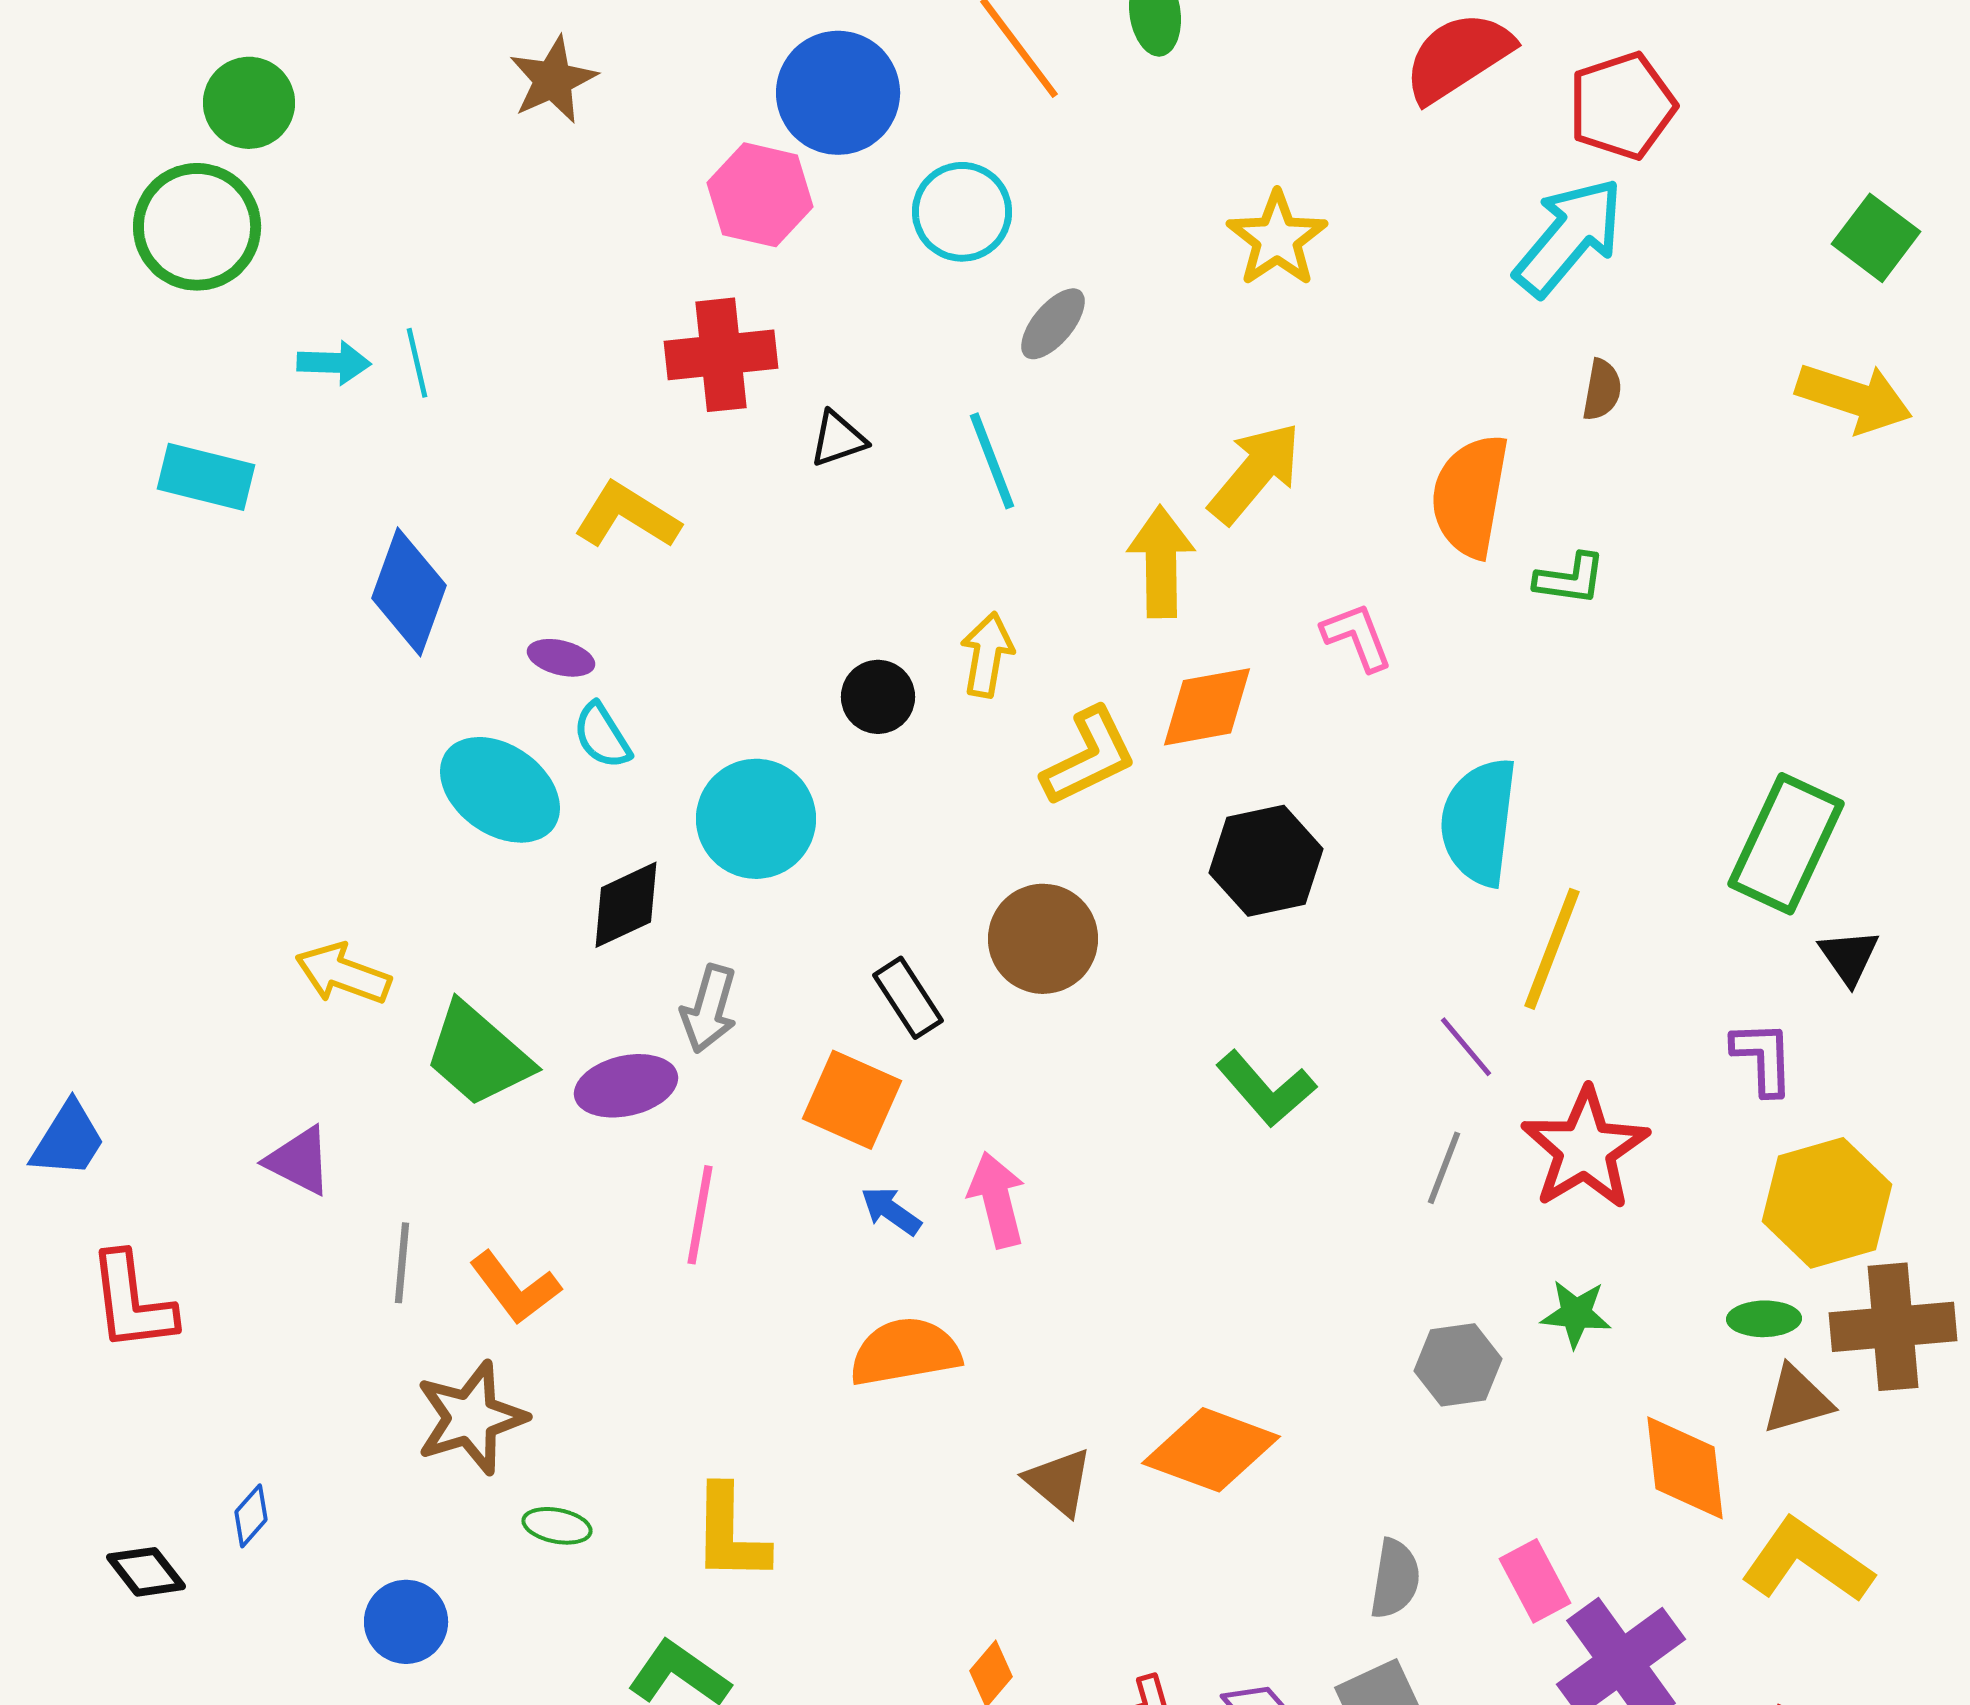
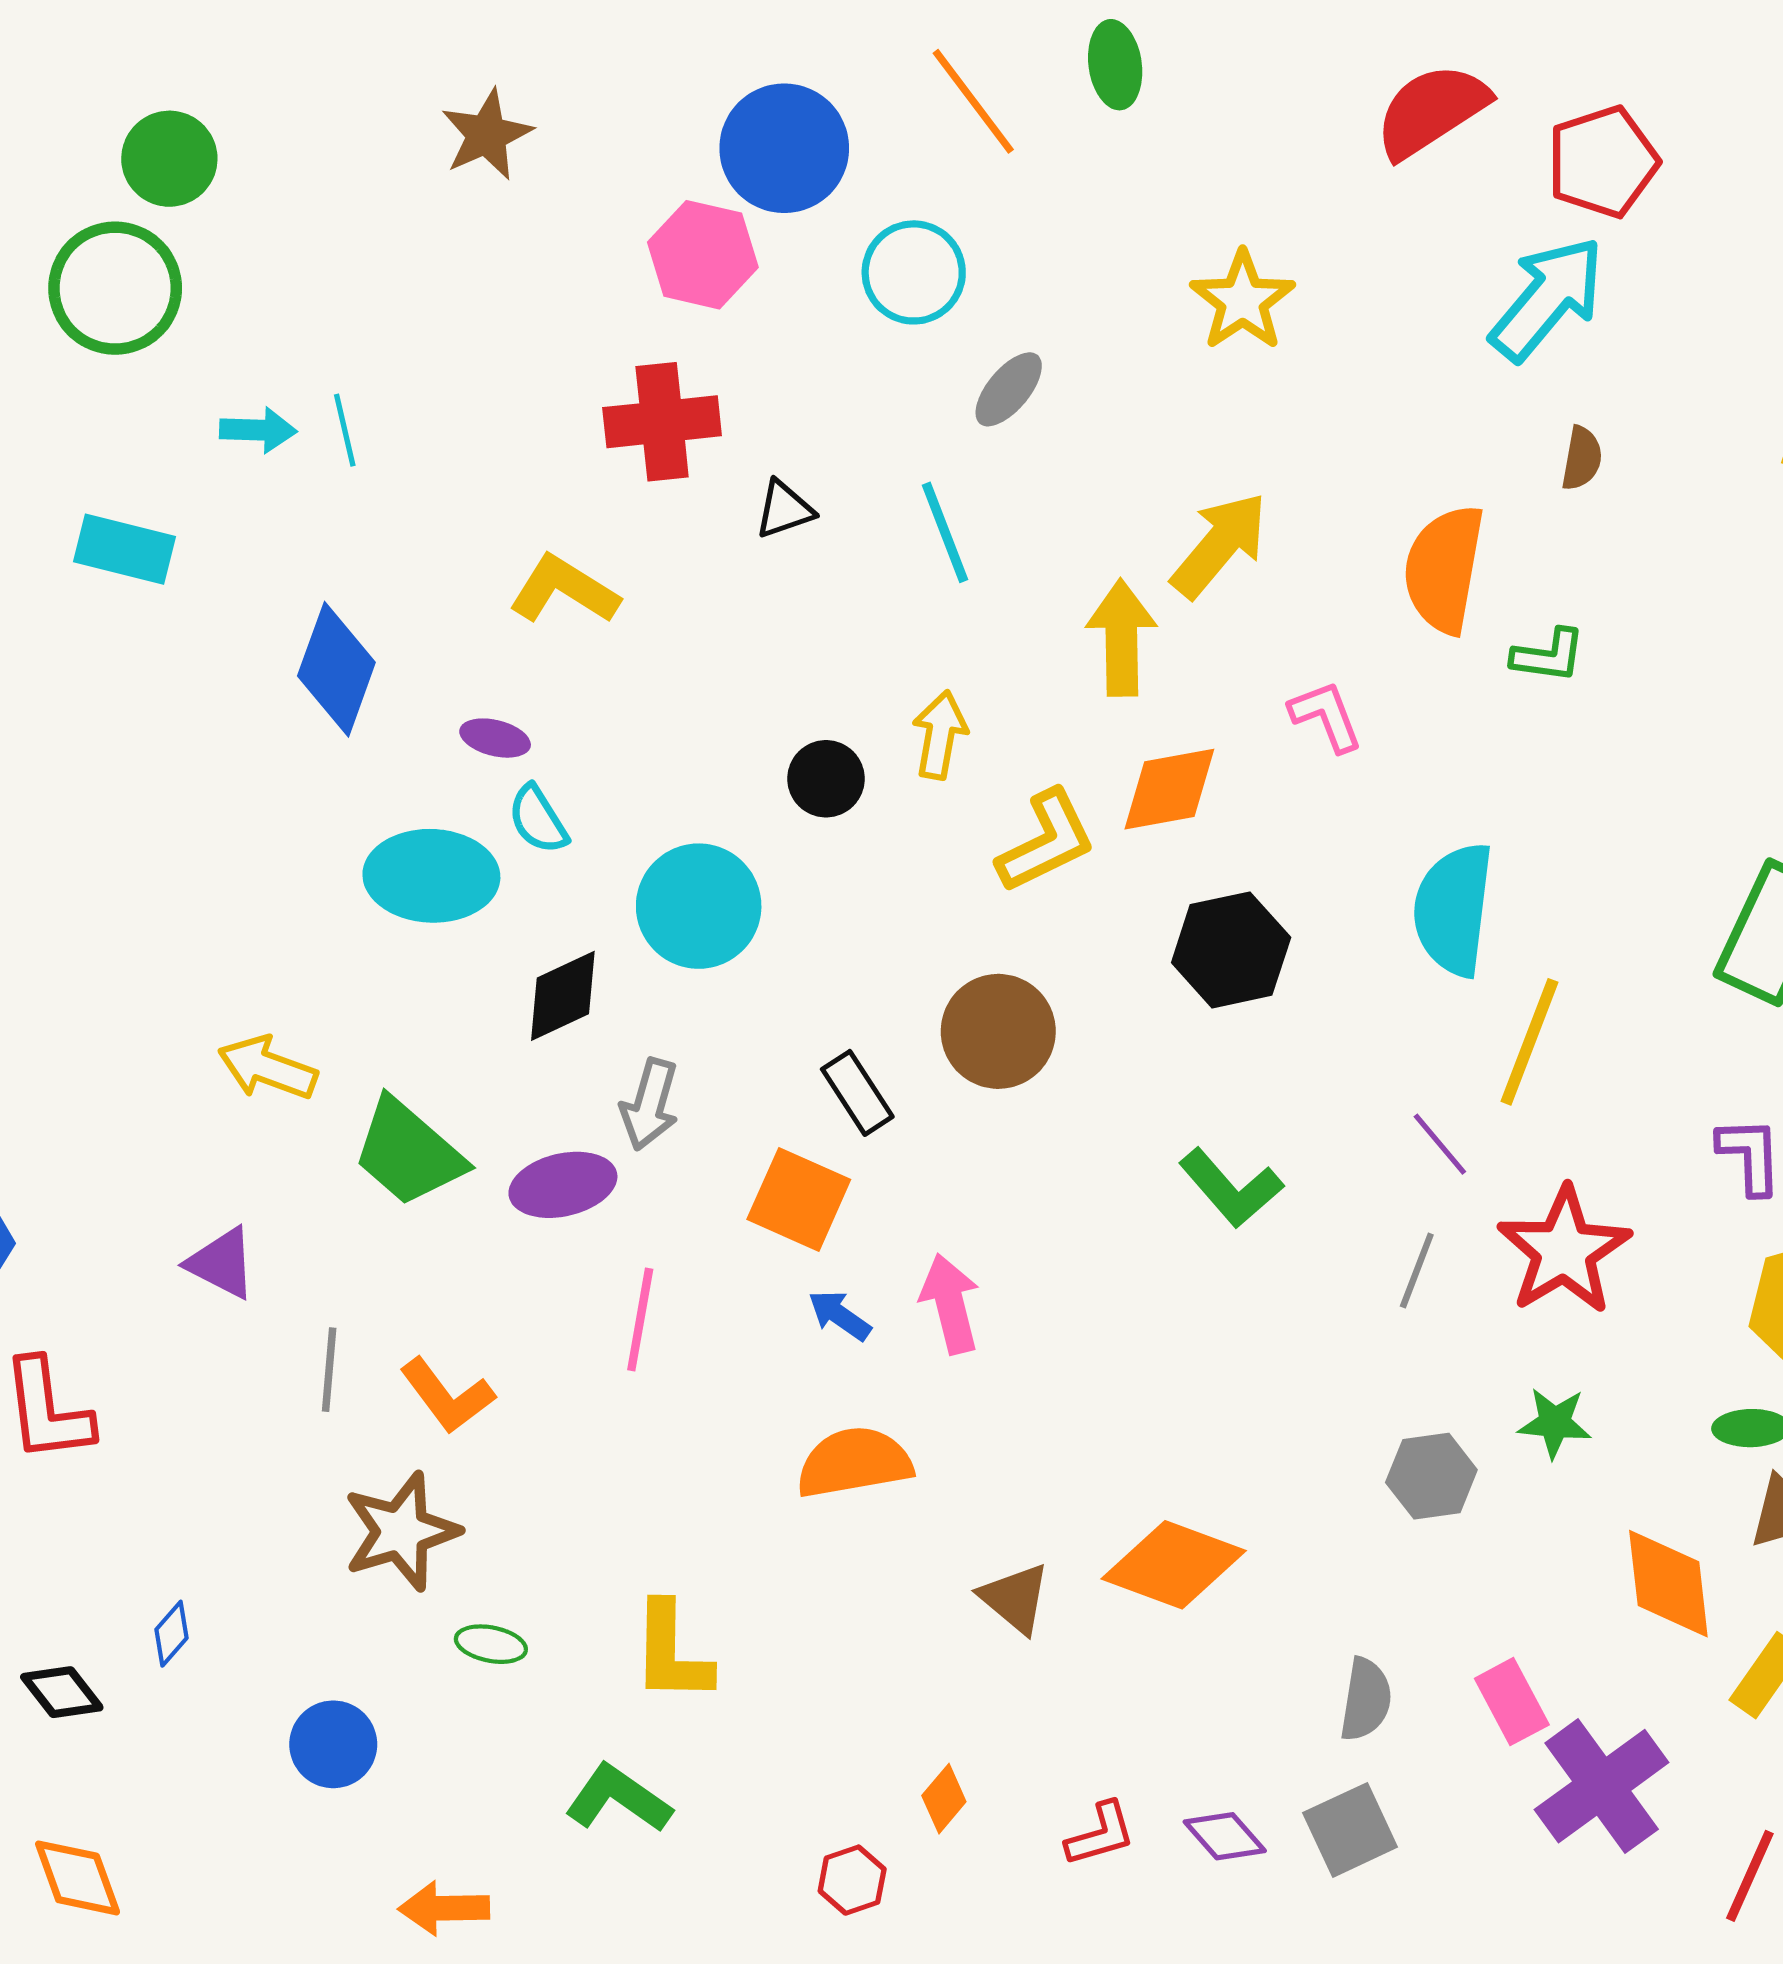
cyan ellipse: (500, 790) -> (431, 876), turned -33

